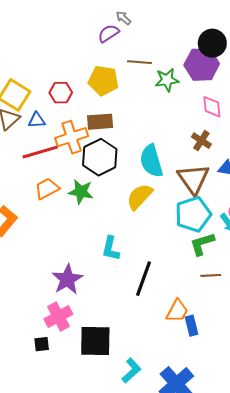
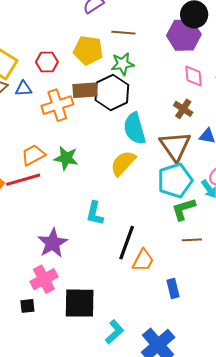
green star: (167, 80) -> (123, 64), moved
red line: (40, 152) -> (23, 180), moved
black hexagon: (100, 157) -> (112, 93), moved
orange trapezoid: (177, 311) -> (143, 260), moved

